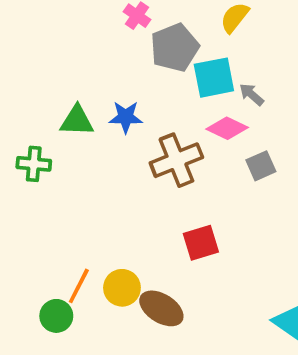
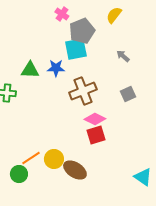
cyan square: (214, 78) -> (76, 49), moved
pink diamond: (227, 128) -> (95, 119), moved
orange line: (79, 286) -> (31, 158), turned 30

